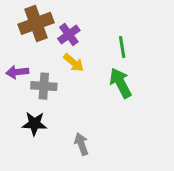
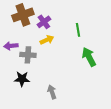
yellow arrow: (74, 63) -> (47, 40), turned -64
green arrow: (121, 83) -> (89, 57), moved

